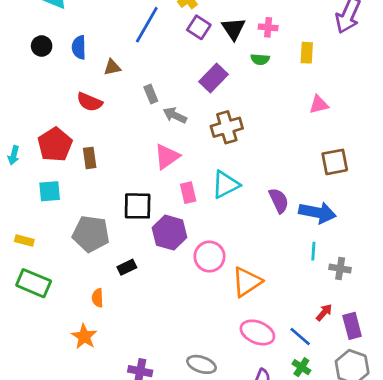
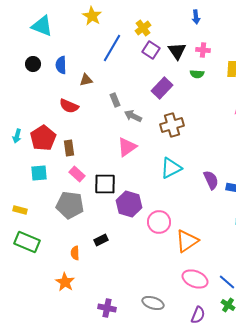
cyan arrow: (14, 155) -> (17, 136), moved
pink rectangle: (188, 193) -> (77, 174), moved, turned -35
black rectangle: (127, 267) -> (101, 240), moved

